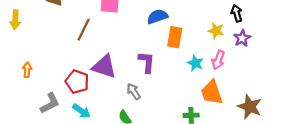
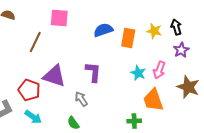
yellow star: (216, 31) -> (154, 31), moved
orange rectangle: (175, 37) -> (128, 38), moved
brown star: (250, 107) -> (188, 87), moved

